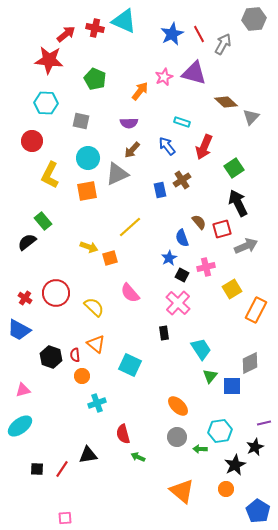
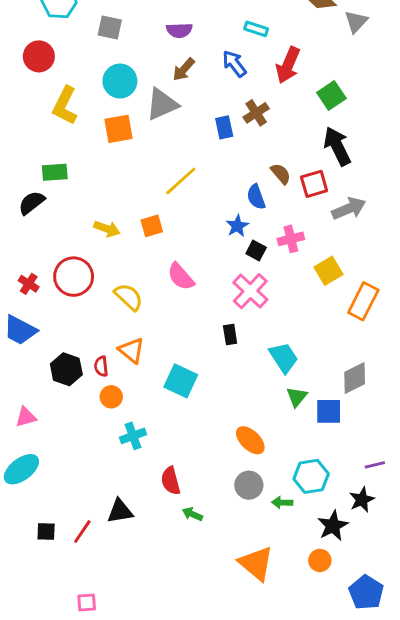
green rectangle: (43, 221) -> (55, 172), turned -54
yellow arrow: (89, 247) -> (107, 229), moved

